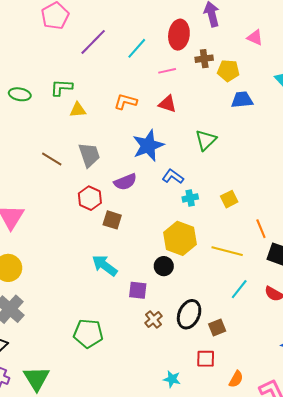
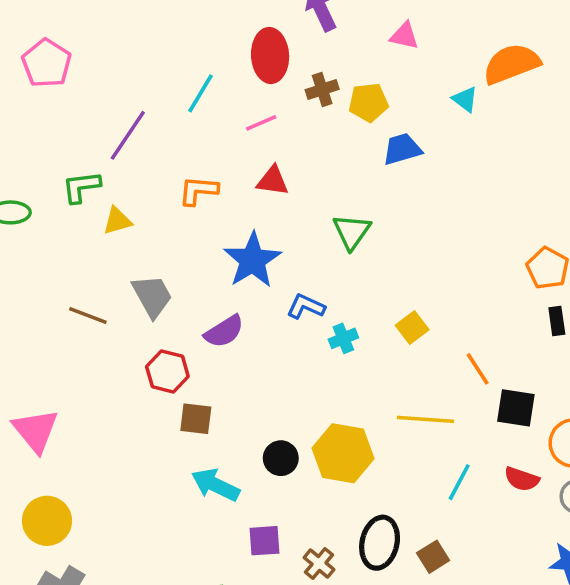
purple line: (93, 42) -> (128, 135), moved
brown square: (112, 220) -> (196, 419), moved
yellow hexagon: (180, 238) -> (343, 453), moved
black circle: (164, 266) -> (281, 458), moved
purple square: (138, 290) -> (264, 541), moved

